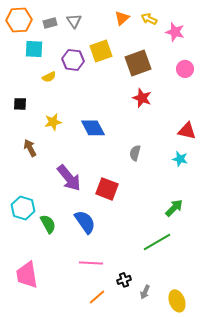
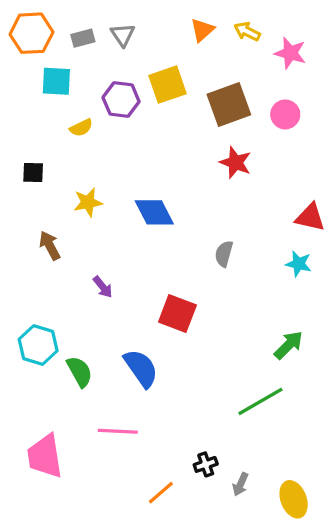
pink circle: (185, 69) -> (285, 114), moved
purple arrow: (69, 178) -> (103, 287), moved, size x0.5
pink line: (91, 263) -> (118, 431), moved

